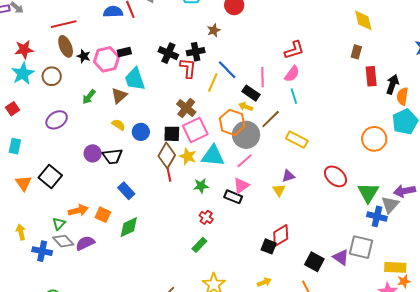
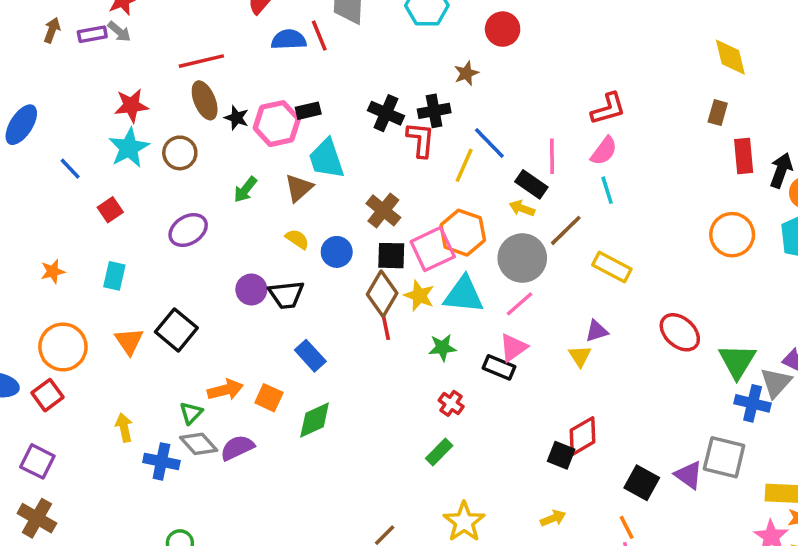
brown cross: (186, 108) -> (383, 210), moved
orange hexagon: (232, 122) -> (463, 233), moved
orange circle: (374, 139) -> (732, 235), moved

